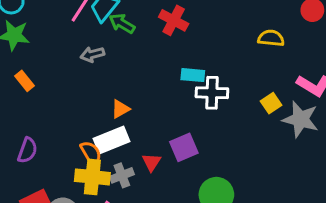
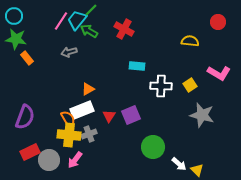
orange rectangle: (24, 81) -> (27, 58), moved
white cross: (212, 93) -> (161, 86), moved
gray star: (301, 119) -> (202, 115), moved
purple semicircle: (27, 150) -> (25, 117), size x1.4
red triangle: (151, 162) -> (109, 116), moved

